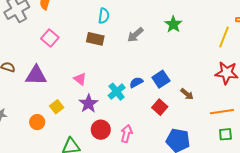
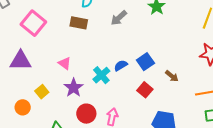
pink square: (50, 38) -> (33, 23), size x1.4

